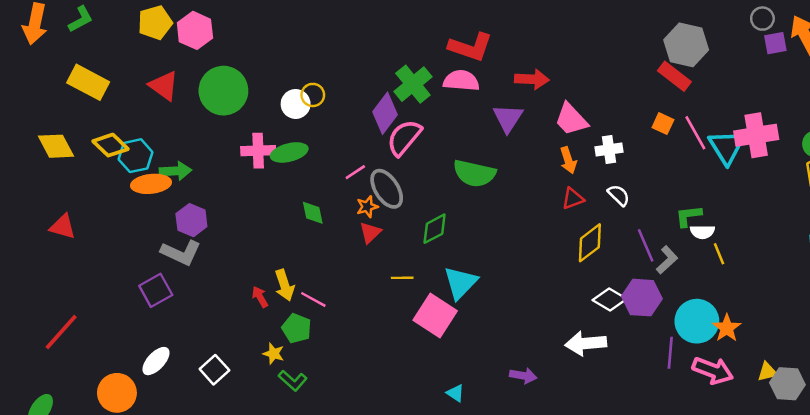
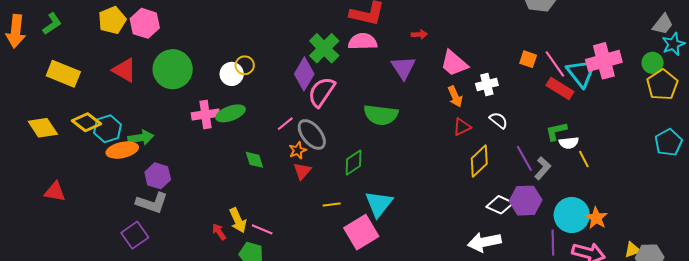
red rectangle: (674, 76) -> (560, 88), moved
red arrow: (532, 79) -> (419, 34), size x0.6
pink square: (435, 316) -> (361, 232), turned 32

